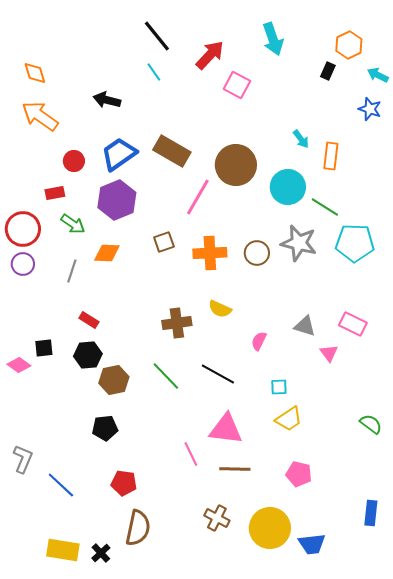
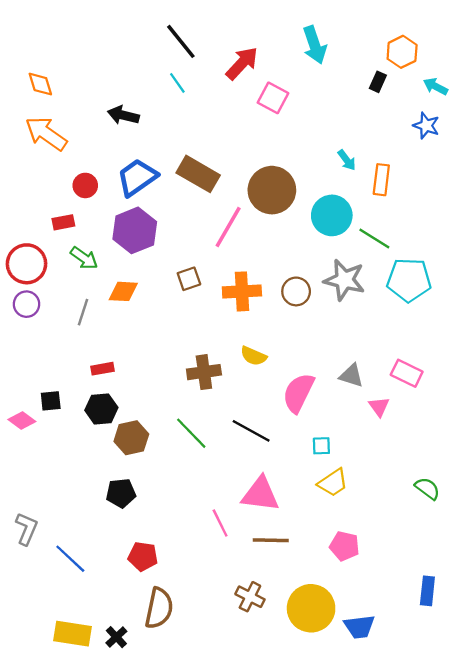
red rectangle: (89, 320) -> (103, 369), turned -42
pink semicircle: (259, 341) -> (298, 393), size x1.8

